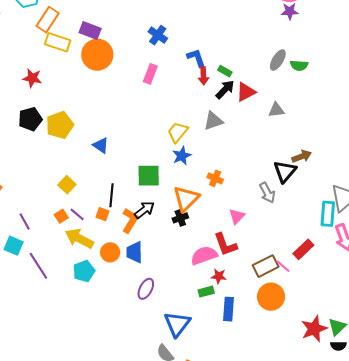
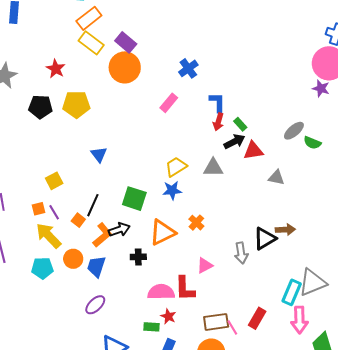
yellow pentagon: (60, 125) -> (76, 104), moved
black cross: (180, 218) -> (138, 257), moved
red rectangle: (303, 249) -> (257, 318), turned -35

